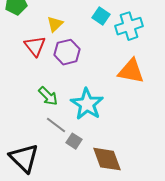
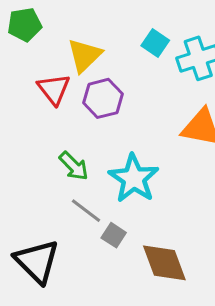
yellow triangle: (55, 24) -> (84, 55), size x1.4

